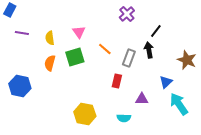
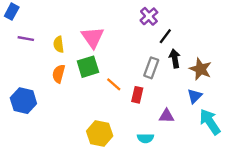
black line: (156, 31) -> (165, 36), moved
pink triangle: (79, 32) -> (93, 37), size x1.5
orange line: (105, 49) -> (114, 84), moved
brown star: (187, 60) -> (200, 69), moved

